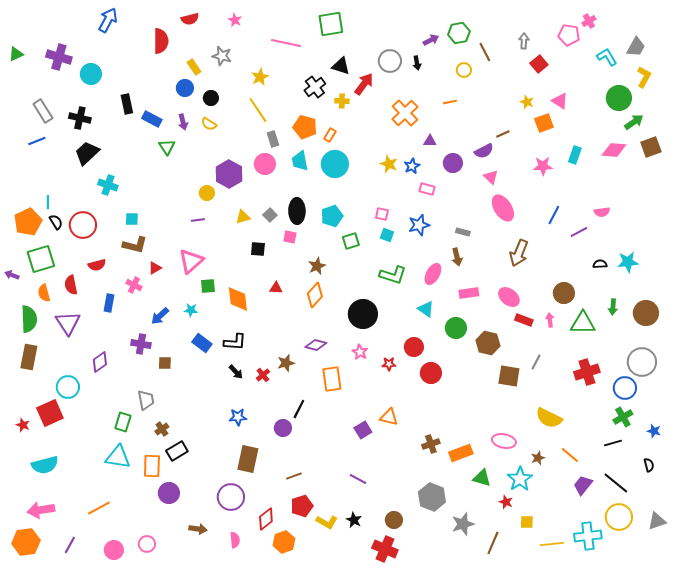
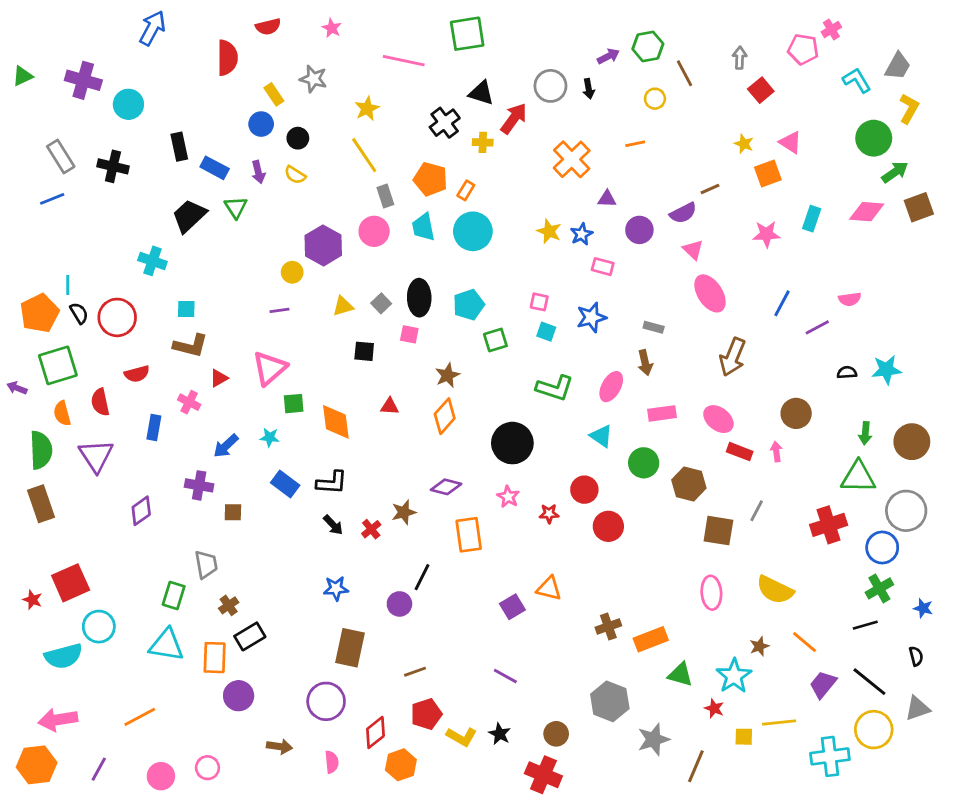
black trapezoid: (87, 153) -> (189, 216), moved
green triangle: (583, 323) -> (858, 477), moved
brown rectangle: (29, 357) -> (41, 504), turned -30
cyan circle: (68, 387) -> (99, 627), moved
pink ellipse: (504, 441) -> (711, 593), moved, turned 75
gray triangle: (657, 521) -> (917, 708), moved
yellow line: (552, 544) -> (779, 723), moved

